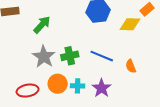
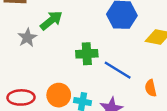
green cross: (70, 56) -> (87, 54), moved
gray star: (44, 57) -> (27, 38), moved, size x0.7

